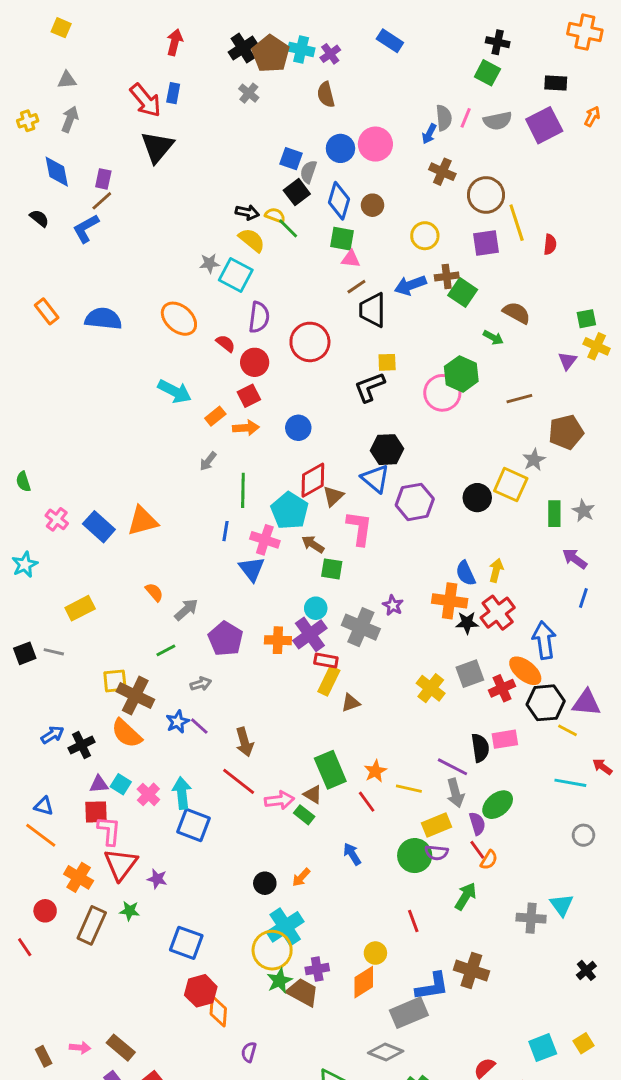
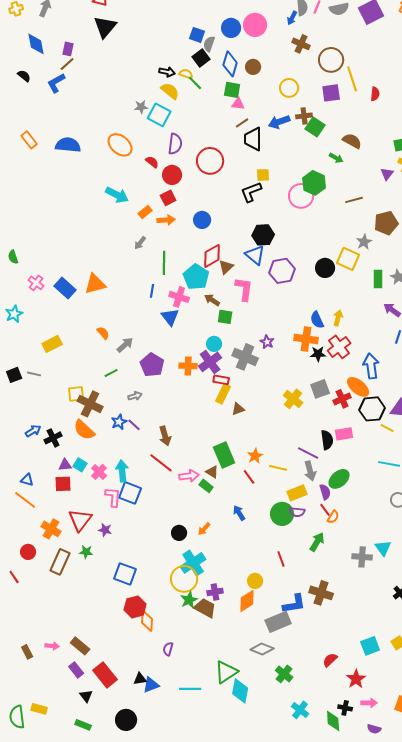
pink L-shape: (109, 831) -> (113, 497), moved

